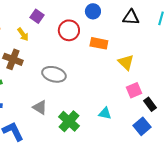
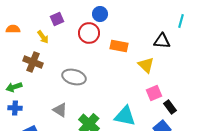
blue circle: (93, 11) -> (100, 14), moved
purple square: (37, 16) -> (57, 19), turned 32
black triangle: (131, 17) -> (162, 41), moved
cyan triangle: (105, 113) -> (125, 116), size x1.6

